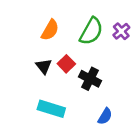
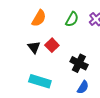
green semicircle: (91, 31) -> (72, 19), size x0.7
black cross: (90, 79) -> (79, 63), moved

